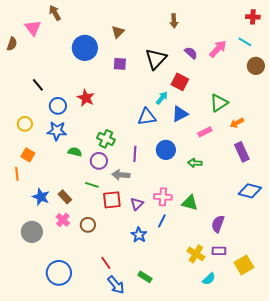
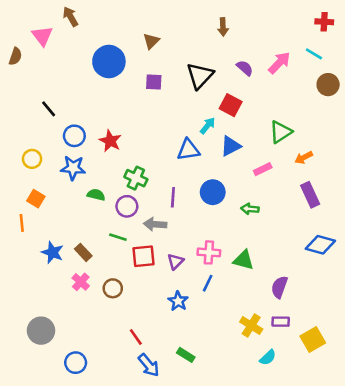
red star: (86, 98) -> (110, 141), moved
gray circle: (32, 232) -> (41, 331), moved
blue circle: (59, 273) -> (76, 363), moved, size x0.7

